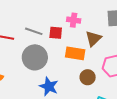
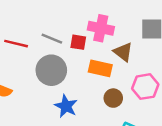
pink cross: (74, 20) -> (101, 28), size x1.5
brown triangle: (93, 39) -> (123, 52), turned -42

